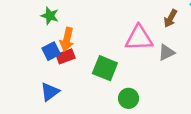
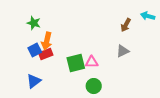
pink triangle: (139, 38) -> (92, 62), moved, size x0.6
green square: (105, 68) -> (76, 63), turned -36

